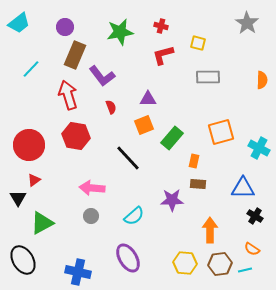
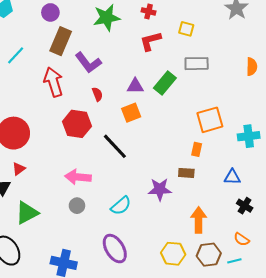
red hexagon: (76, 136) -> (77, 124), moved
green rectangle: (172, 138) -> (165, 83), moved
cyan cross: (259, 148) -> (249, 136), turned -35
orange rectangle: (194, 161) -> (197, 149), moved
blue triangle: (243, 188) -> (232, 177), size x0.7

